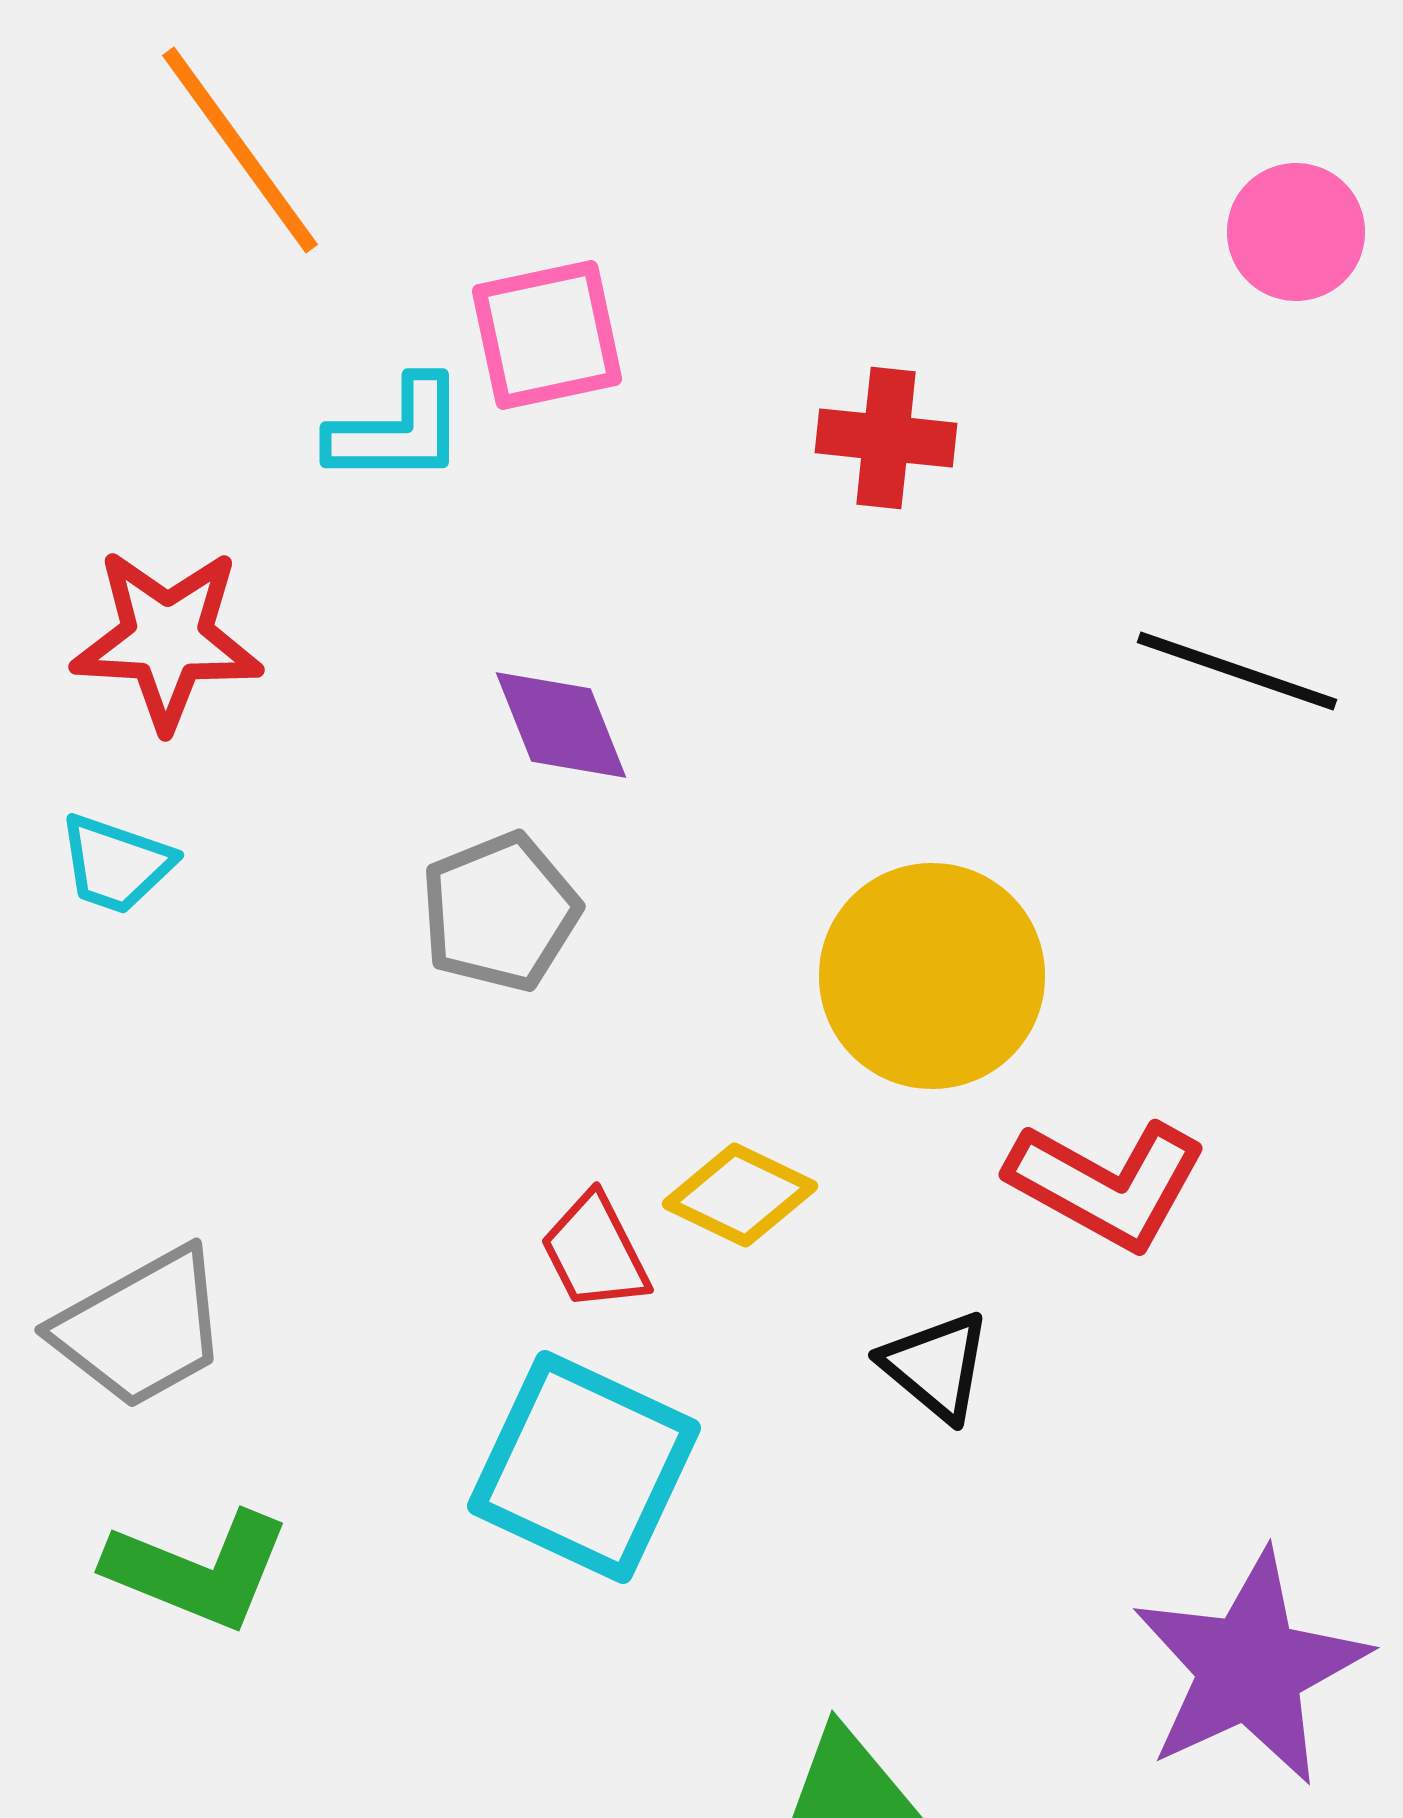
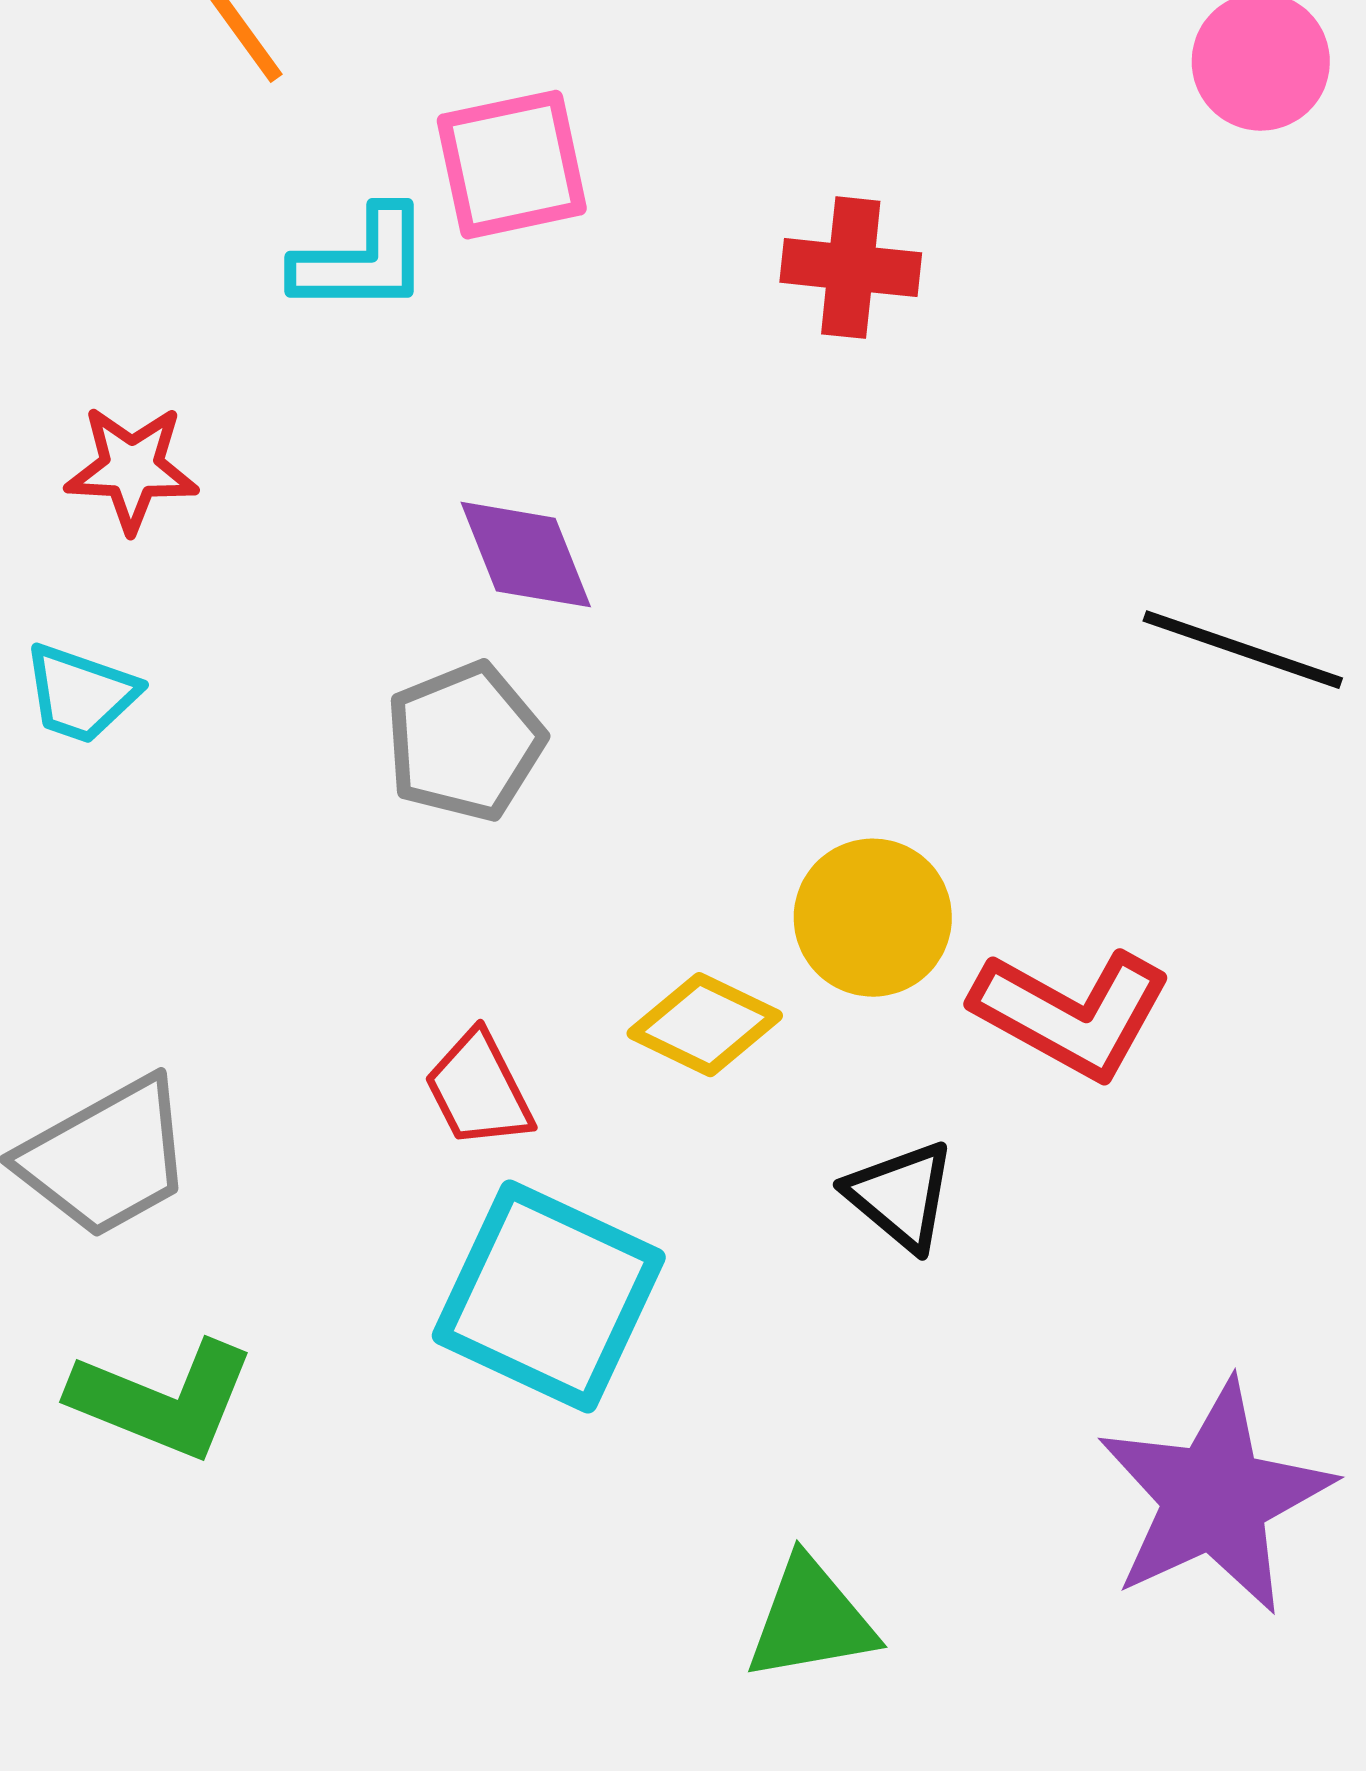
red star: (167, 639) -> (132, 469), size x0.7
black line: (1237, 671) -> (1243, 650), moved
yellow circle: (932, 976) -> (873, 918), moved, size x0.7
red trapezoid: (595, 1252) -> (479, 1090), moved

